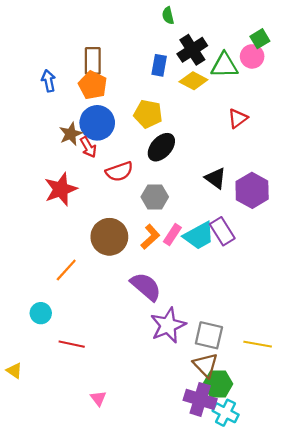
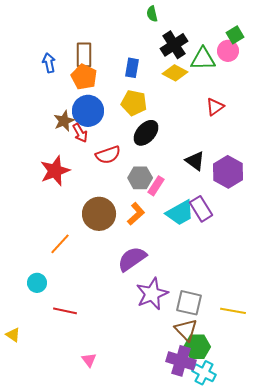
blue rectangle: (159, 65) -> (132, 68), moved
blue arrow: (49, 81) -> (49, 63), moved
pink rectangle: (172, 235) -> (156, 186), moved
purple semicircle: (146, 287) -> (132, 259), turned -76

